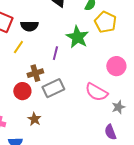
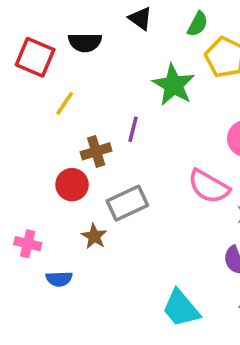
black semicircle: (29, 26) -> (85, 42), moved
purple line: (55, 53) -> (133, 129), moved
gray rectangle: (53, 88) -> (127, 203), moved

